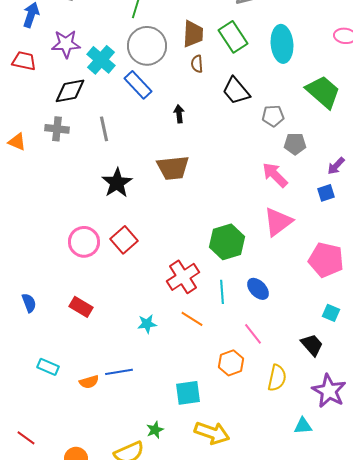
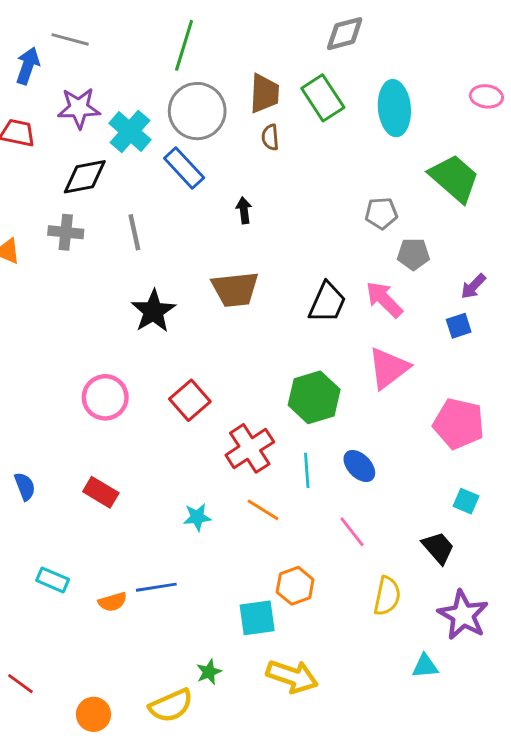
black trapezoid: (236, 91) -> (327, 302), moved, turned -116
red square: (124, 240) -> (190, 400), moved
orange hexagon: (231, 363) -> (295, 586), moved

